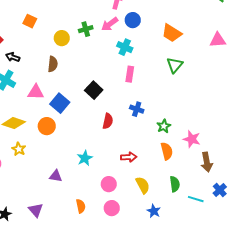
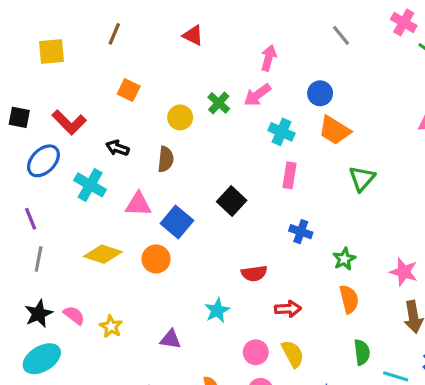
blue circle: (133, 20) -> (320, 93), moved
green cross: (86, 29) -> (219, 103), turned -32
orange trapezoid: (172, 33) -> (335, 130), moved
black arrow: (13, 57) -> (117, 148), moved
green triangle: (175, 65) -> (362, 179), moved
red semicircle: (108, 121) -> (254, 273), moved, turned 70
pink star: (192, 139) -> (404, 272), moved
yellow star: (19, 149) -> (111, 327), moved
yellow semicircle: (143, 185) -> (293, 354), moved

